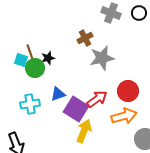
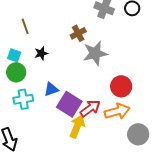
brown line: (30, 52) -> (25, 26), moved
green circle: (35, 68) -> (16, 72), moved
red arrow: (97, 99) -> (90, 108), moved

